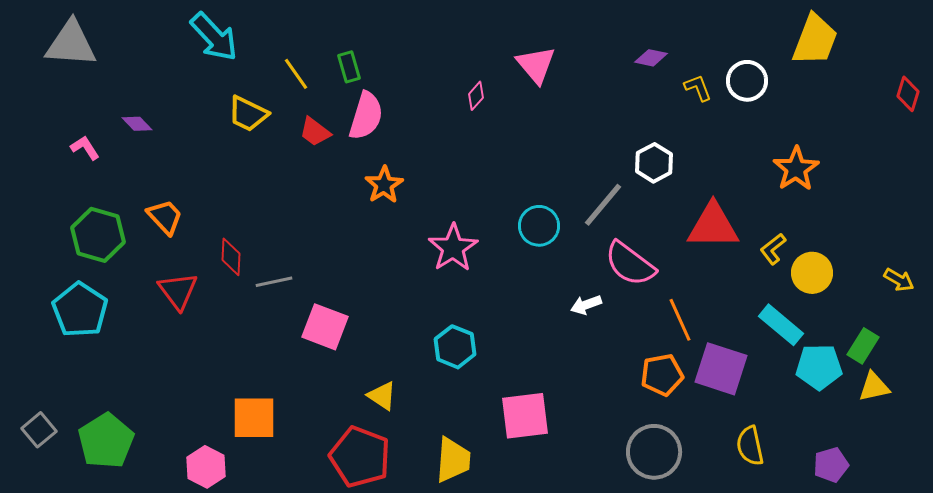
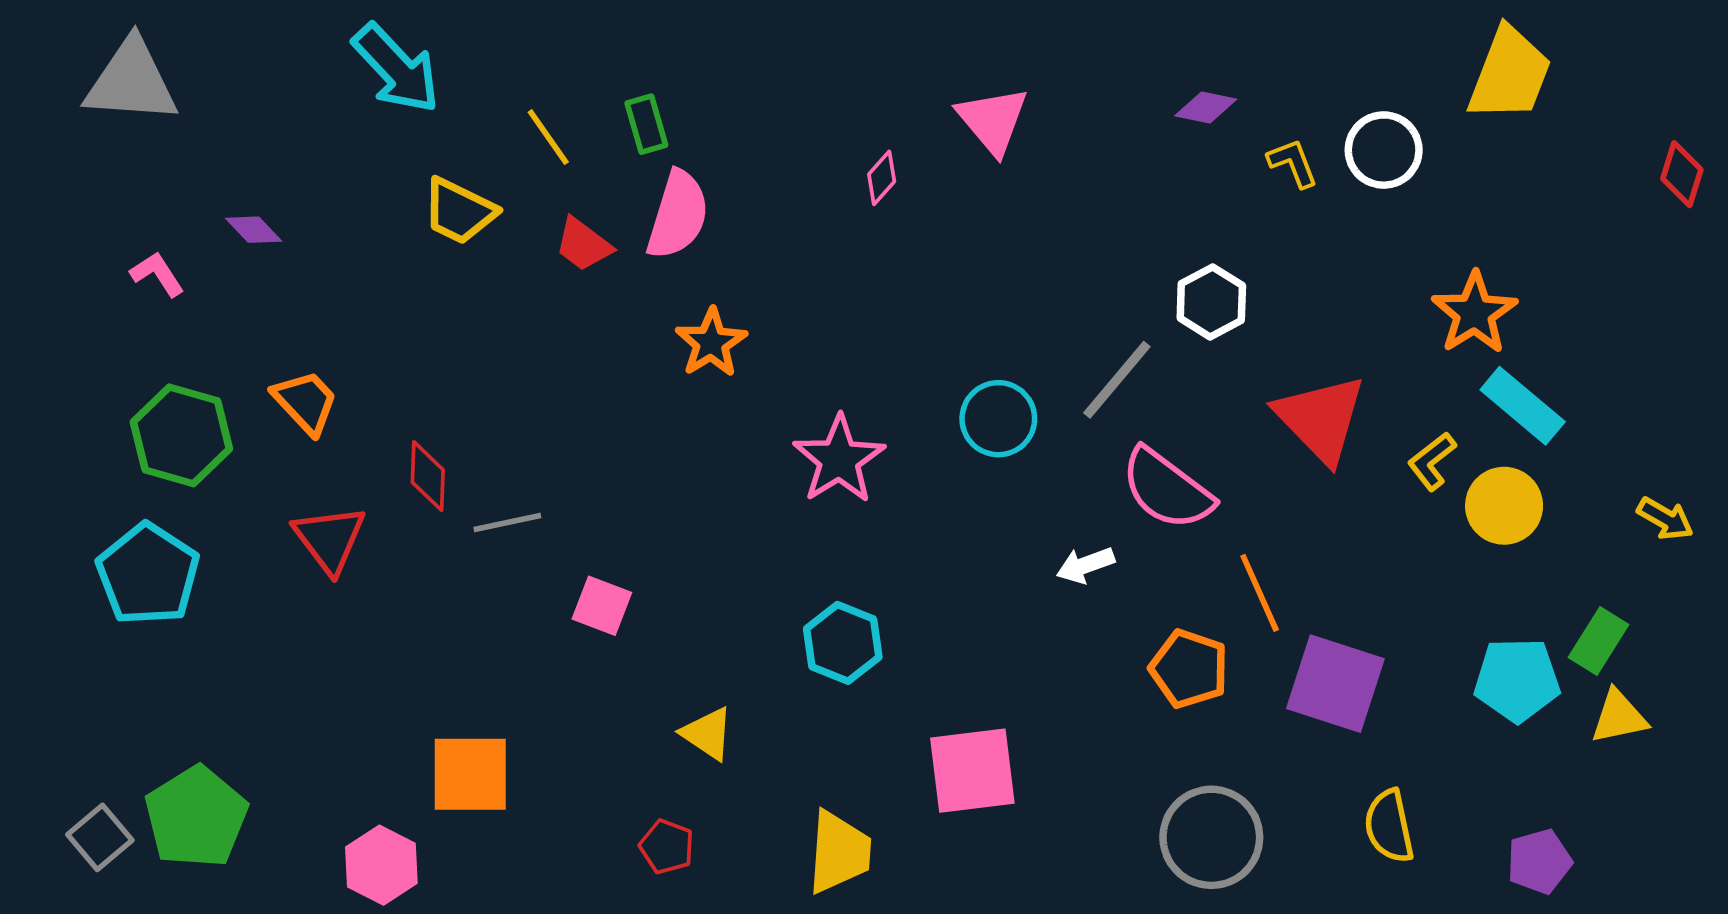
red triangle: (713, 226) -> (1321, 419), turned 46
cyan rectangle: (781, 325) -> (1523, 406), moved
pink square: (325, 327) -> (602, 606), size x0.7
orange pentagon: (662, 375) -> (1189, 669), moved, turned 30
gray square: (39, 430) -> (100, 837), moved
red pentagon: (360, 457) -> (667, 847), size x0.5

